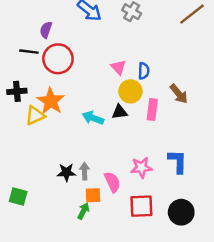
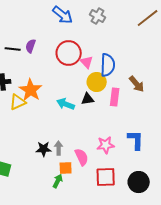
purple semicircle: (46, 30) -> (31, 46), moved
red circle: (58, 59) -> (69, 53), moved
blue semicircle: (144, 71) -> (108, 65), size x1.6

